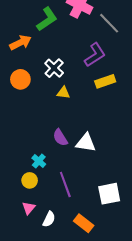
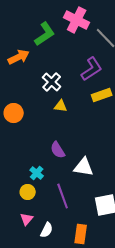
orange circle: (20, 79) -> (14, 113), moved
white triangle: (86, 143) -> (84, 167), moved
orange rectangle: (84, 223) -> (81, 234), turned 60

